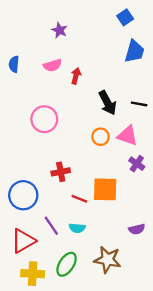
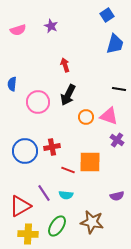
blue semicircle: (14, 64) -> (12, 84), moved
pink semicircle: (53, 65) -> (18, 30), moved
red arrow: (76, 76) -> (65, 65), turned -32
black arrow: (108, 103) -> (68, 95), moved, turned 55
blue circle: (23, 195) -> (25, 151), moved

